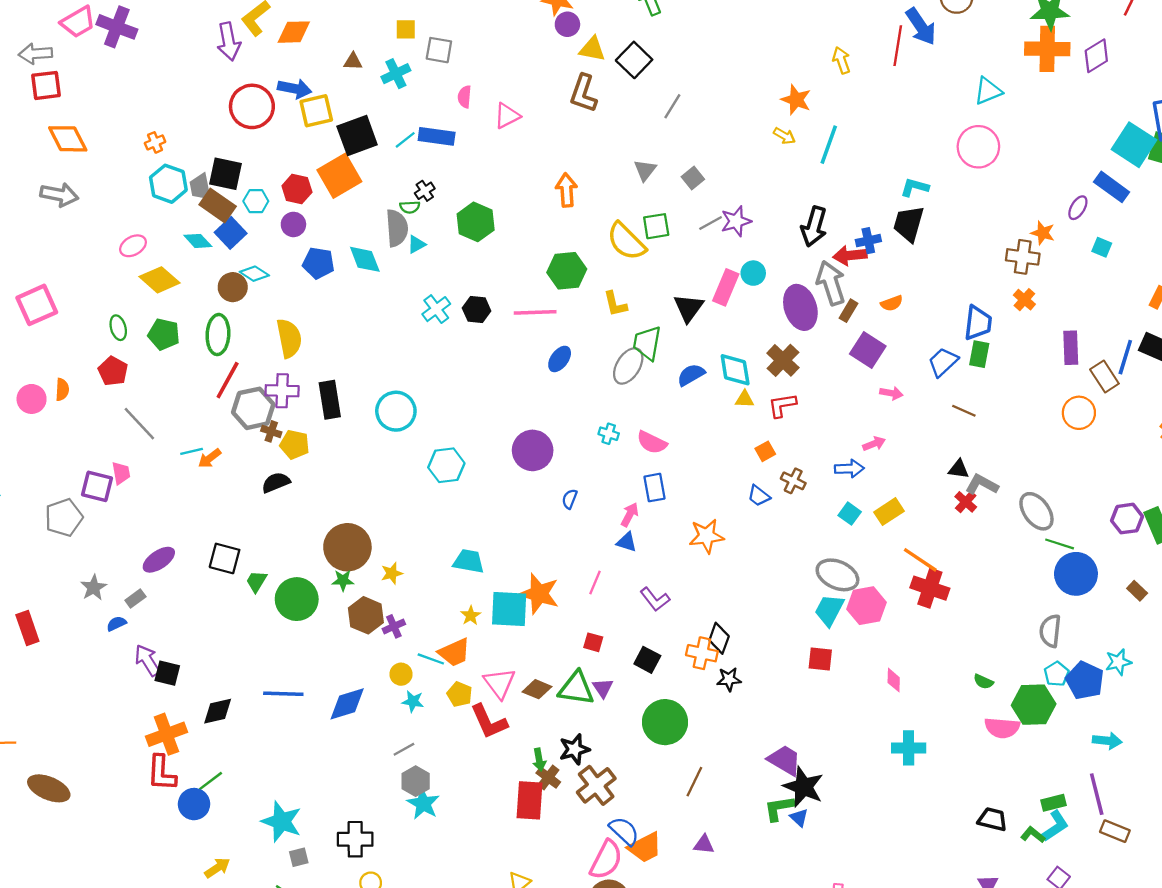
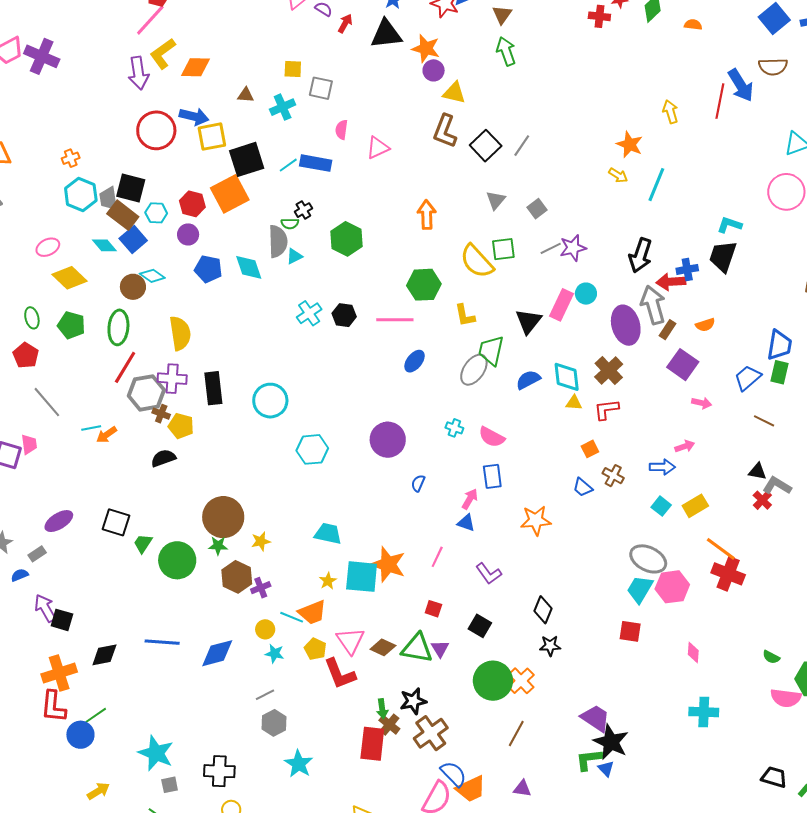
black square: (634, 60) -> (486, 146), moved
orange cross: (702, 653) -> (521, 681), moved, turned 32
cyan star: (423, 804) -> (299, 764), moved

